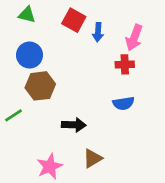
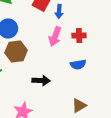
pink arrow: (134, 38) -> (55, 37), moved
brown triangle: (93, 158) -> (79, 106), moved

